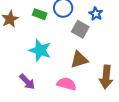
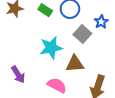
cyan star: (40, 50) -> (51, 48), moved, turned 30

